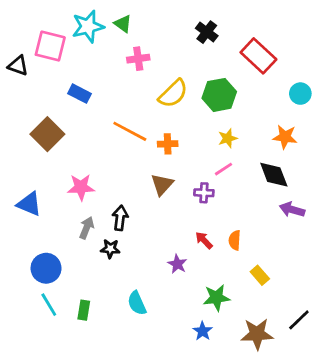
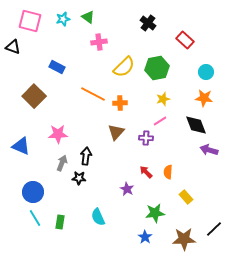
cyan star: (88, 26) -> (63, 19), size x0.6
pink square: (50, 46) -> (30, 21), moved
red rectangle: (258, 56) -> (185, 40), size x0.7
cyan circle: (300, 94) -> (206, 72), moved

